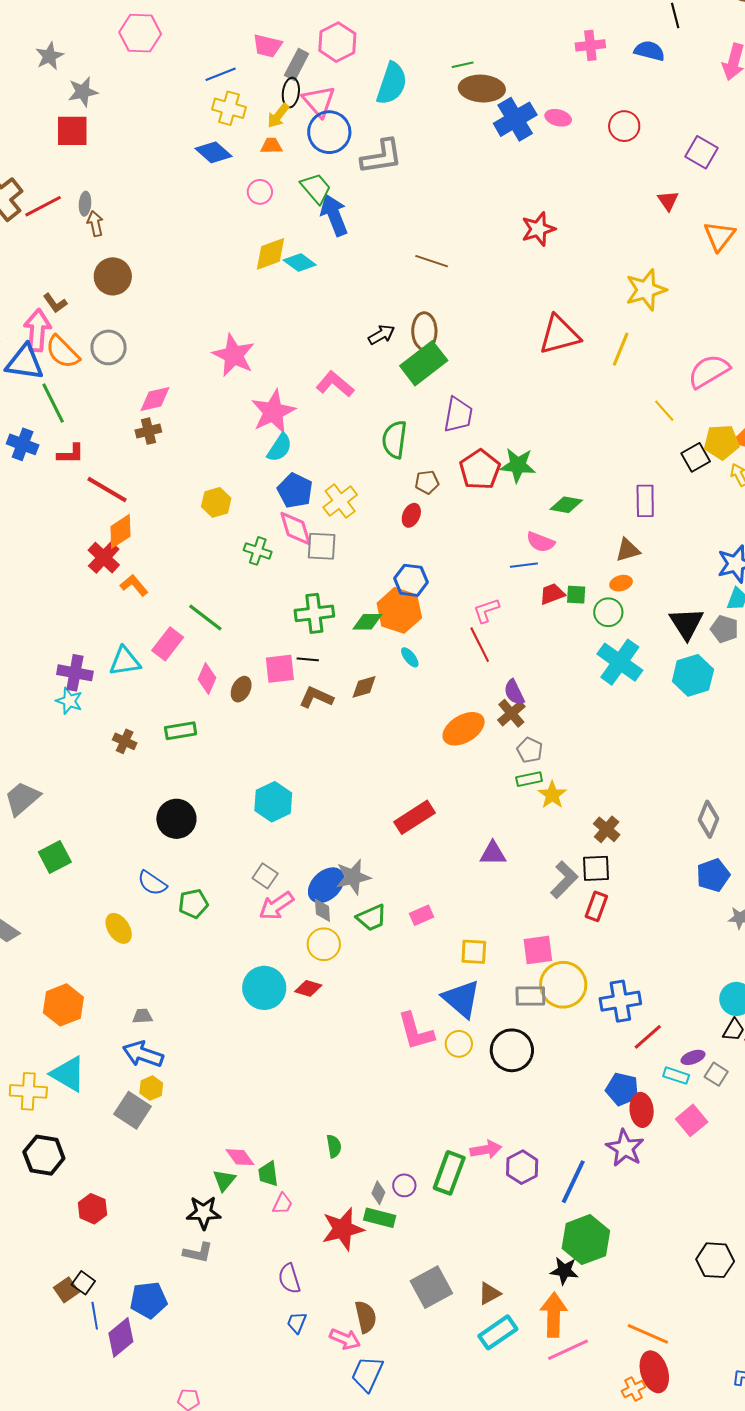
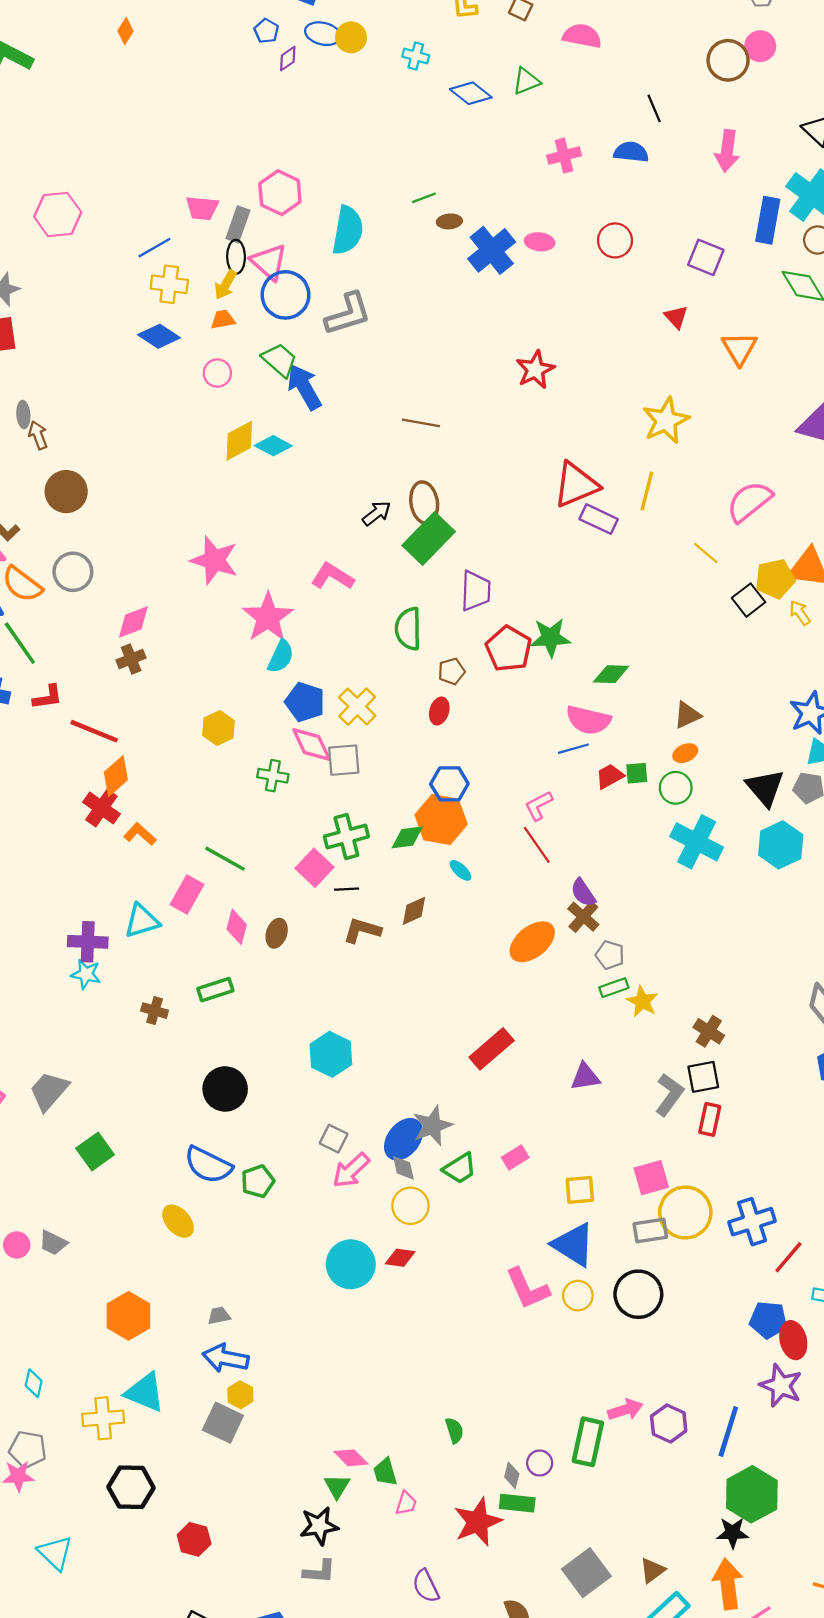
brown ellipse: (482, 89) -> (449, 221), size x0.5
purple rectangle: (645, 501) -> (599, 519), moved, turned -56
pink semicircle: (541, 542) -> (588, 720), size x1.4
pink square: (280, 669) -> (315, 868), moved, turned -32
blue semicircle: (152, 883) -> (208, 1165), size x1.4

